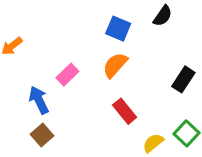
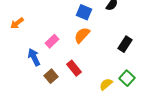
red rectangle: (125, 111) -> (74, 68), moved
brown square: (42, 135) -> (51, 76), moved

